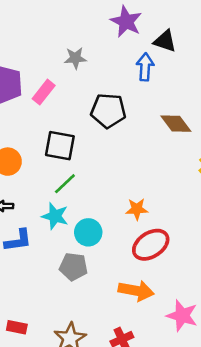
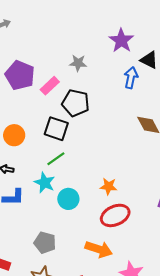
black pentagon: (108, 111) -> (76, 103), moved
gray pentagon: (73, 267) -> (45, 243), moved

